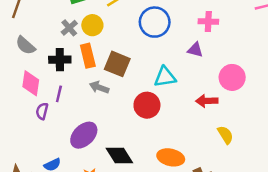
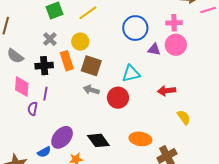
blue circle: (155, 22) -> (135, 28), moved
pink cross: (208, 22) -> (174, 23), moved
yellow circle: (92, 25) -> (80, 42), moved
pink circle: (232, 77) -> (176, 45), moved
gray arrow: (99, 87) -> (91, 90), moved
purple ellipse: (84, 135) -> (62, 137), moved

